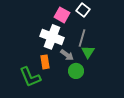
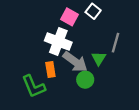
gray line: (82, 38) -> (115, 43), moved
gray arrow: (67, 55) -> (75, 62), size x1.6

